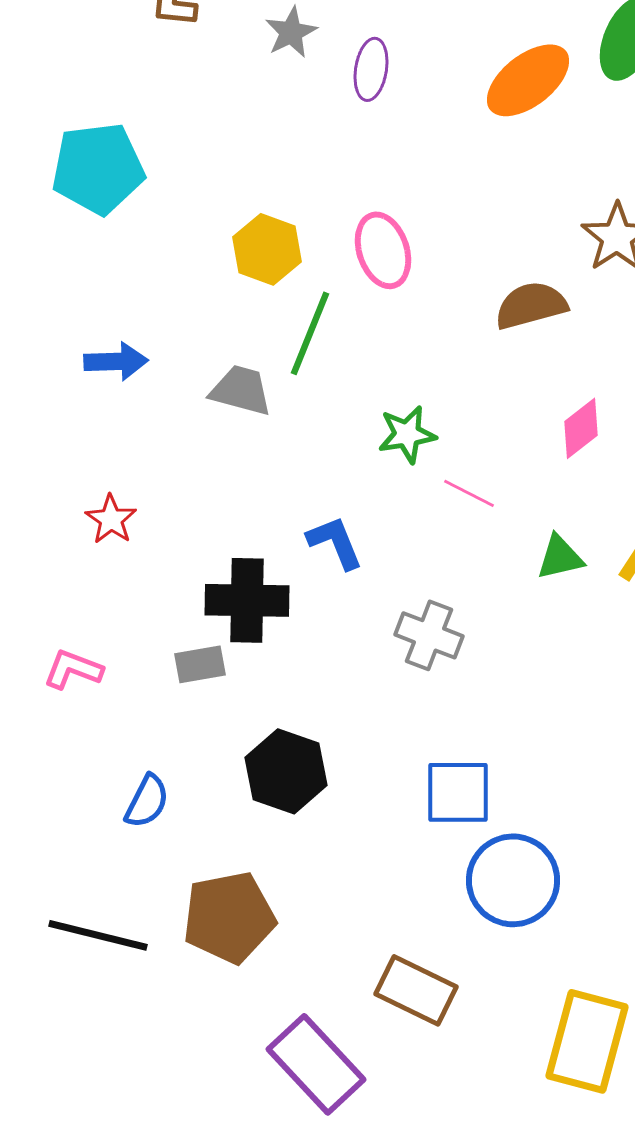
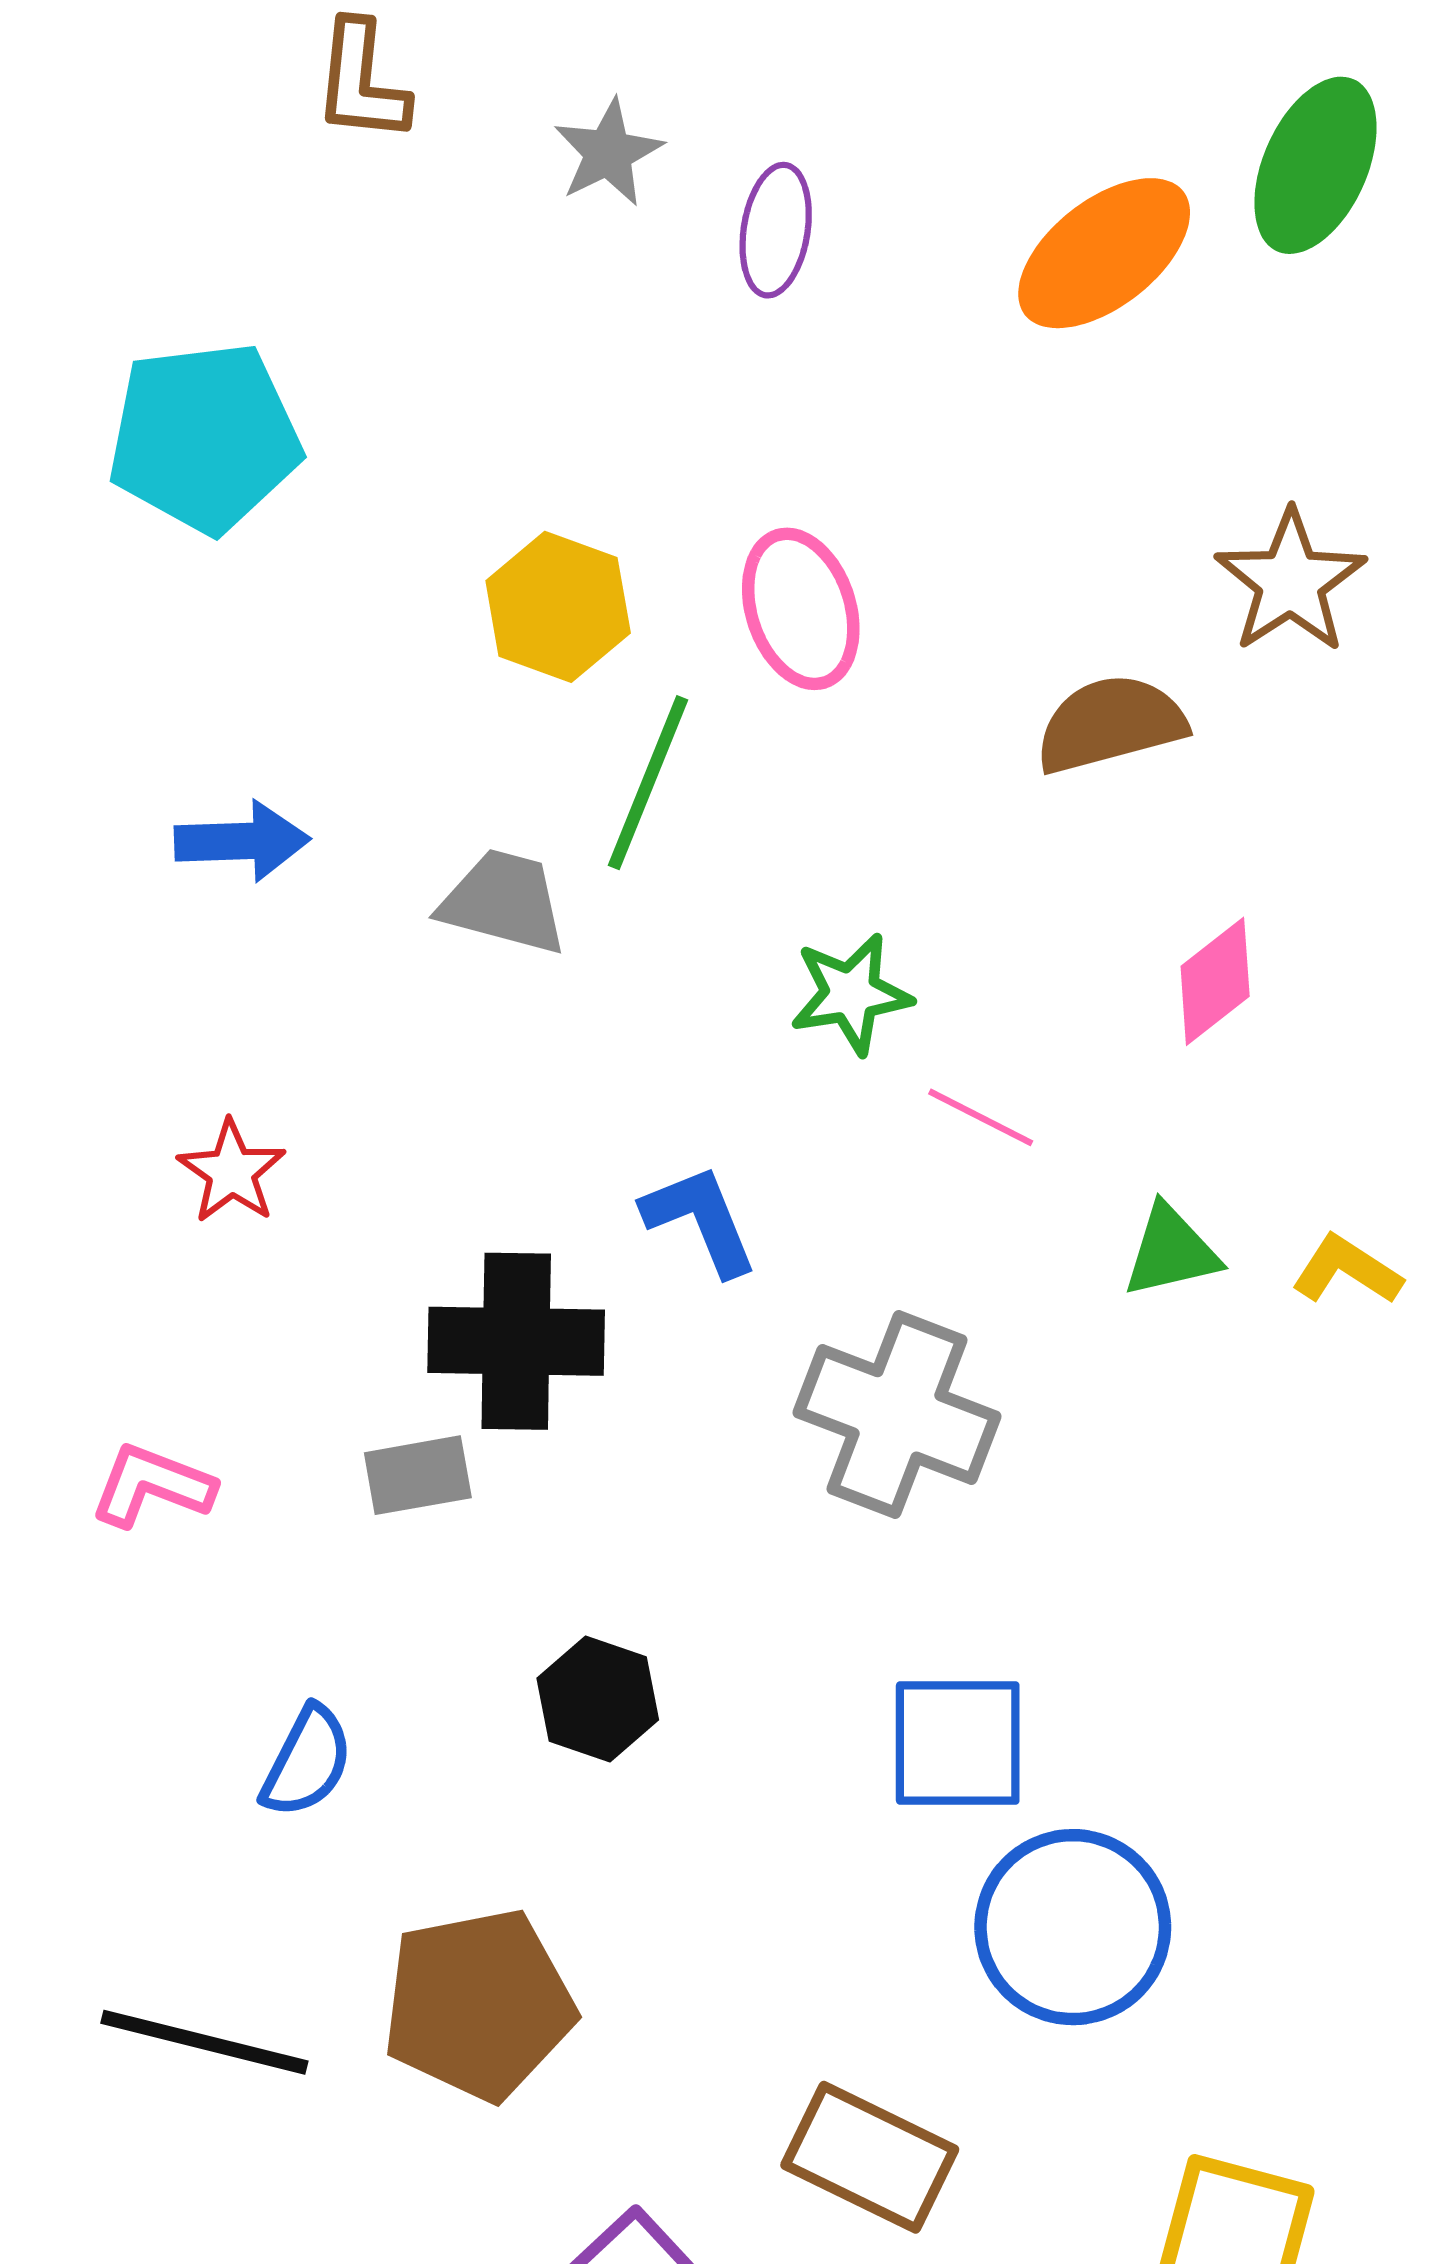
gray cross: (429, 635) -> (897, 1414), size x1.4
black hexagon: (286, 771) -> (598, 1699), size x0.7

